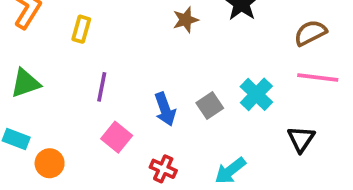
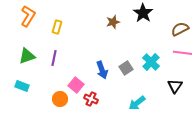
purple line: (102, 87) -> (54, 58), moved
orange circle: (50, 163) -> (60, 99), moved
red cross: (163, 169) -> (91, 99), moved

